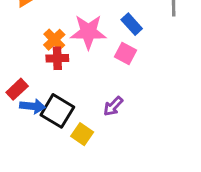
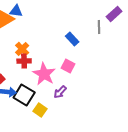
pink star: (88, 32) -> (44, 74), moved, turned 30
pink square: (125, 54) -> (68, 66), moved

